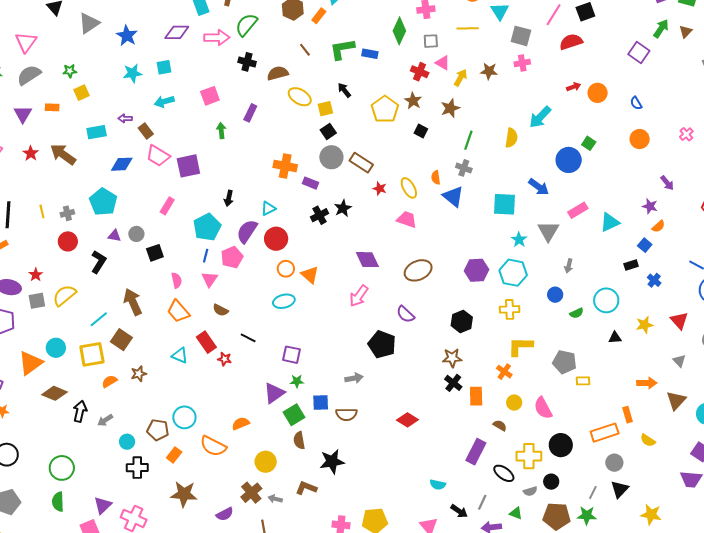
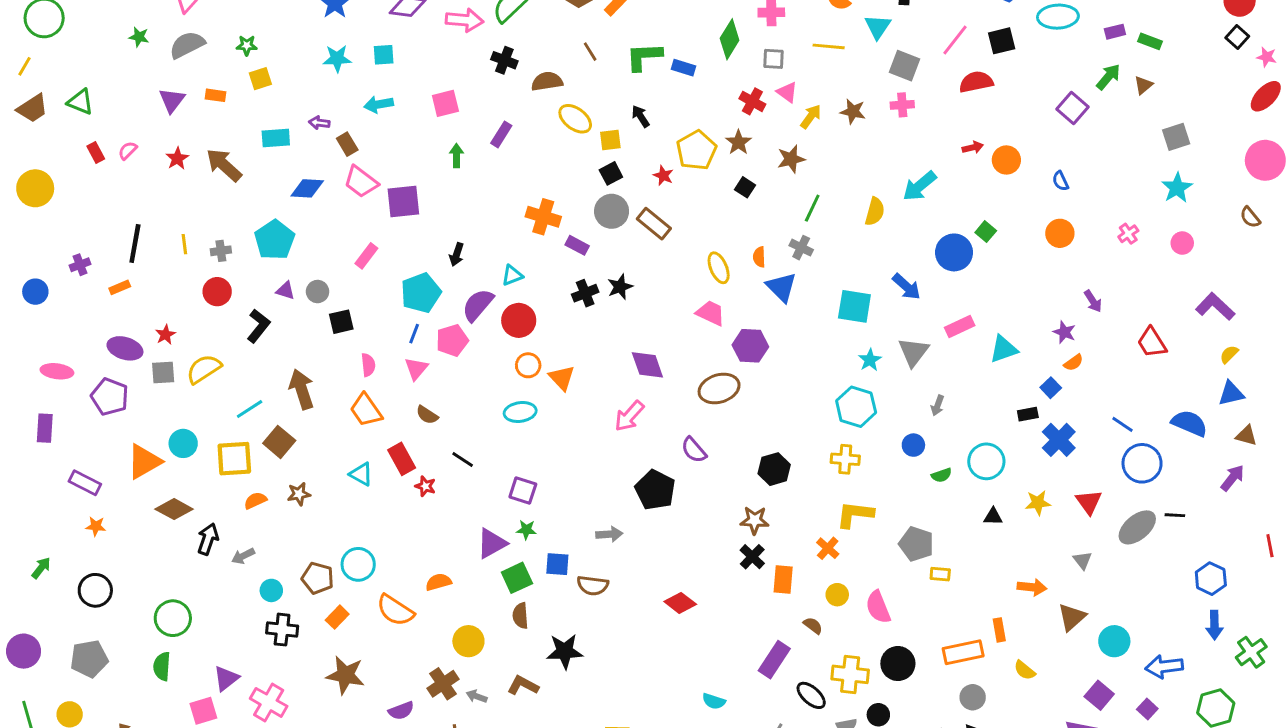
red star: (380, 189) -> (663, 176), moved
purple hexagon: (477, 270) -> (750, 346), moved
blue cross: (654, 280) -> (1059, 440), size x1.6

